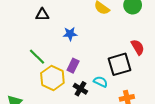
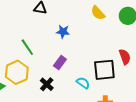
yellow hexagon: (52, 78) -> (17, 72), moved
black cross: (80, 89) -> (47, 84), moved

